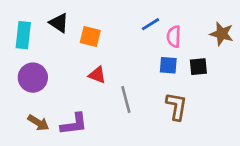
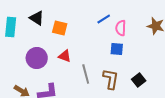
black square: (198, 67) -> (139, 80), moved, turned -32
purple circle: (33, 78) -> (37, 58), moved
brown L-shape: (176, 106) -> (111, 79), moved

